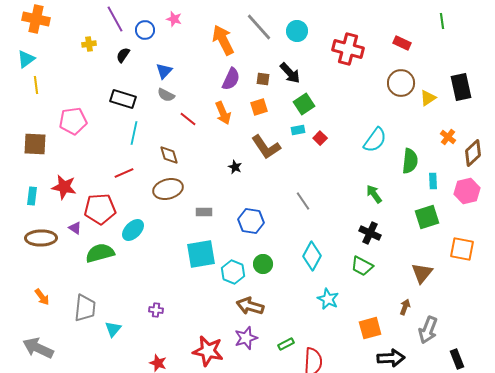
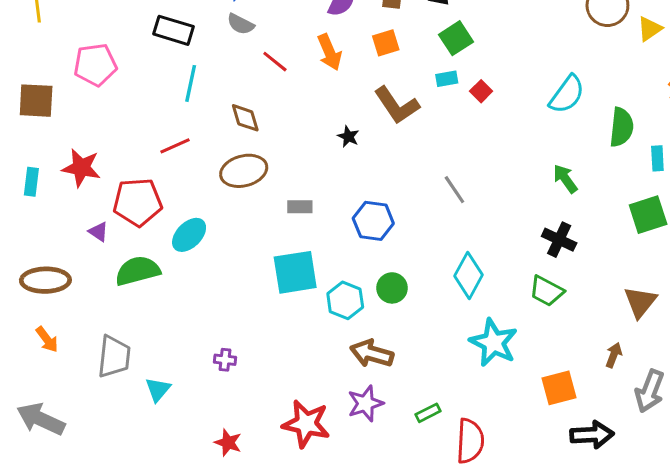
brown ellipse: (41, 238) -> (45, 280), moved
cyan star: (328, 299) -> (493, 343), size x1.4

